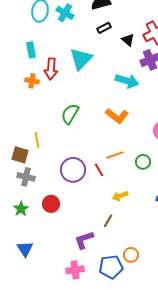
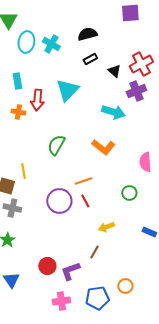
orange line: (115, 155) -> (83, 181), moved
red circle: (51, 204) -> (47, 266), moved
orange circle: (131, 255) -> (125, 286), moved

